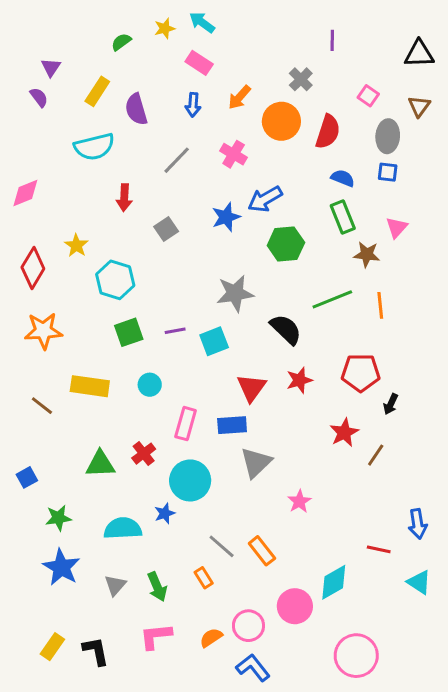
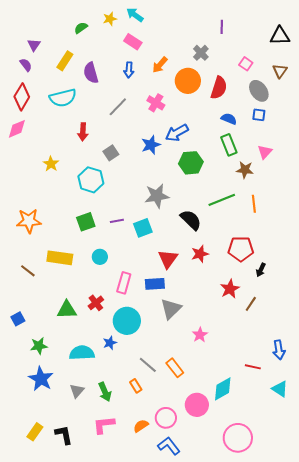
gray ellipse: (388, 136) -> (259, 91), turned -40
red diamond: (33, 268) -> (22, 97), moved
cyan hexagon: (115, 280) -> (91, 180), moved

